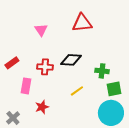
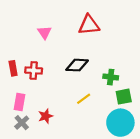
red rectangle: (12, 63) -> (13, 68), turned -64
red cross: (45, 67) -> (34, 71), moved
pink rectangle: (26, 86) -> (20, 102), moved
gray cross: (13, 118) -> (22, 123), moved

